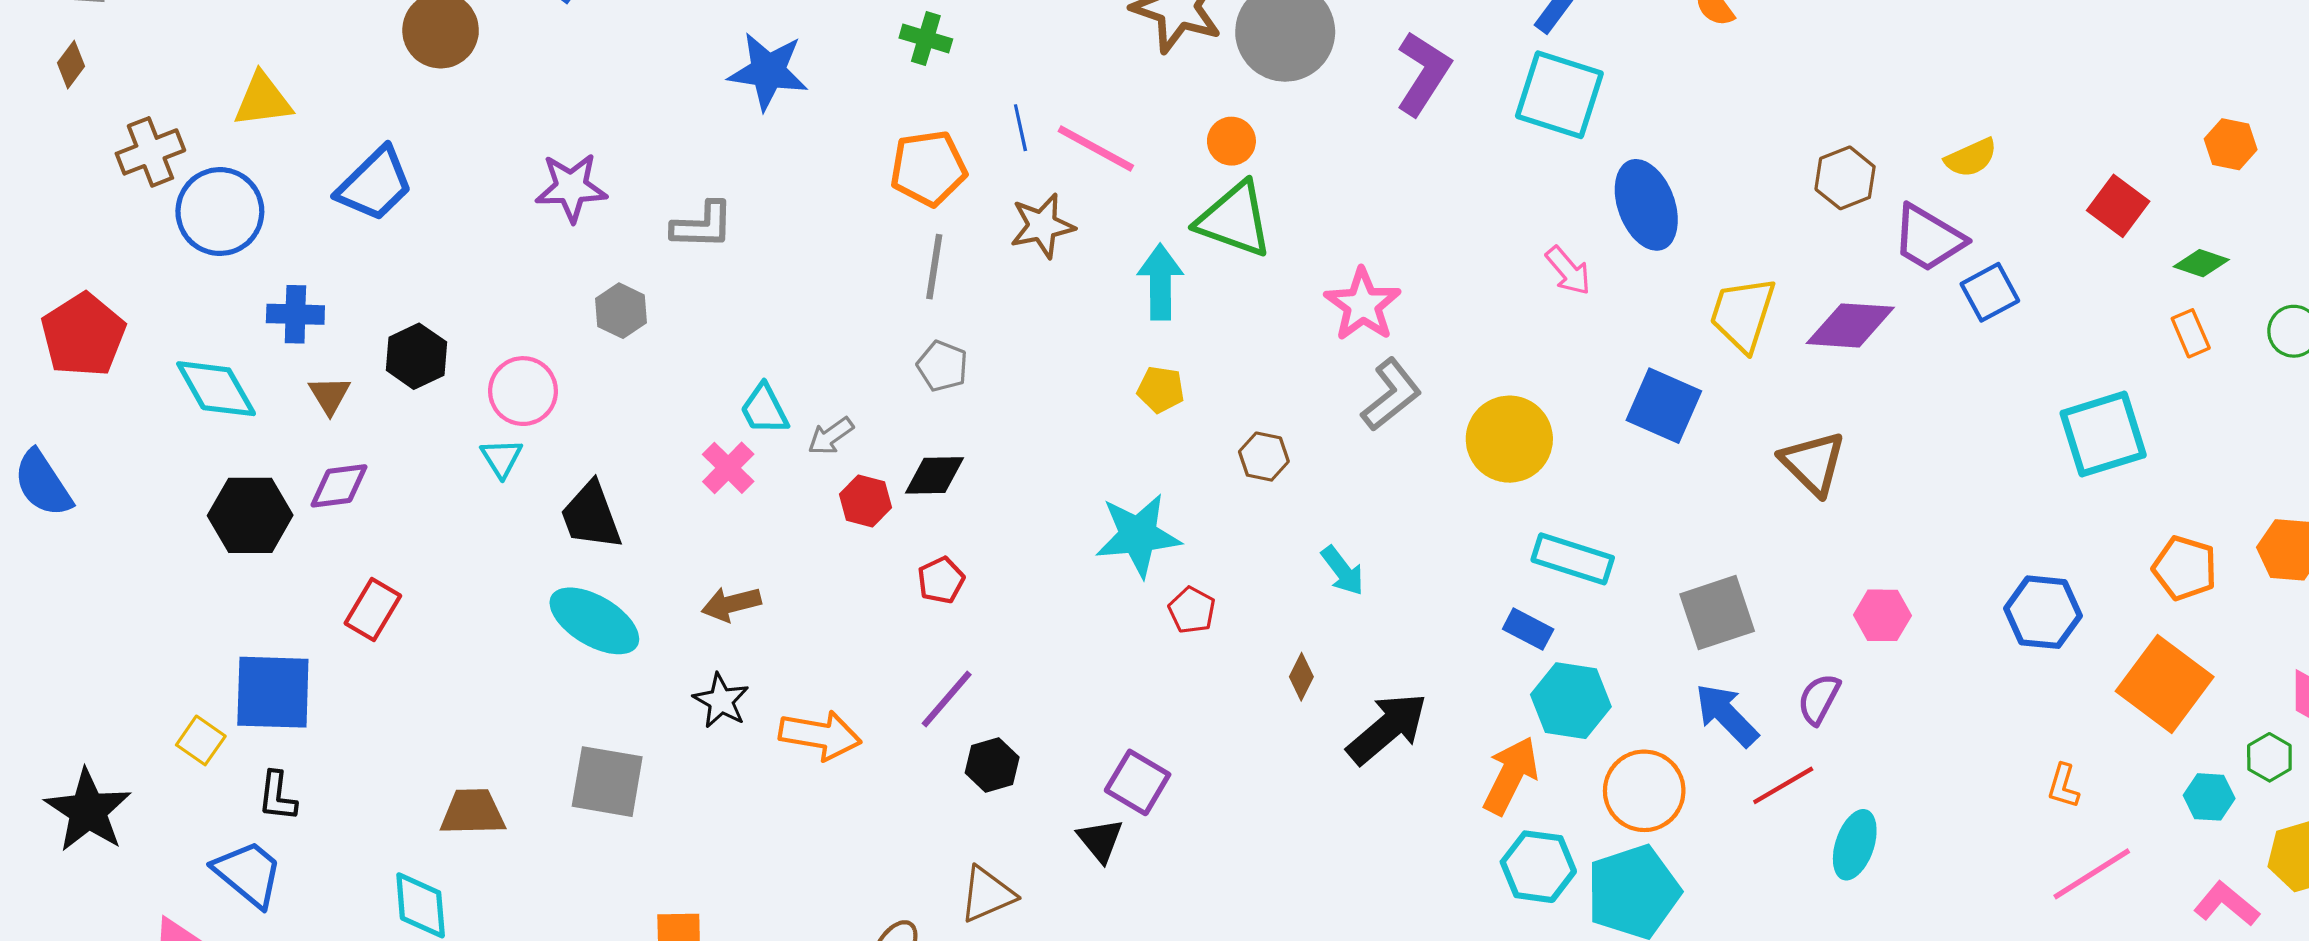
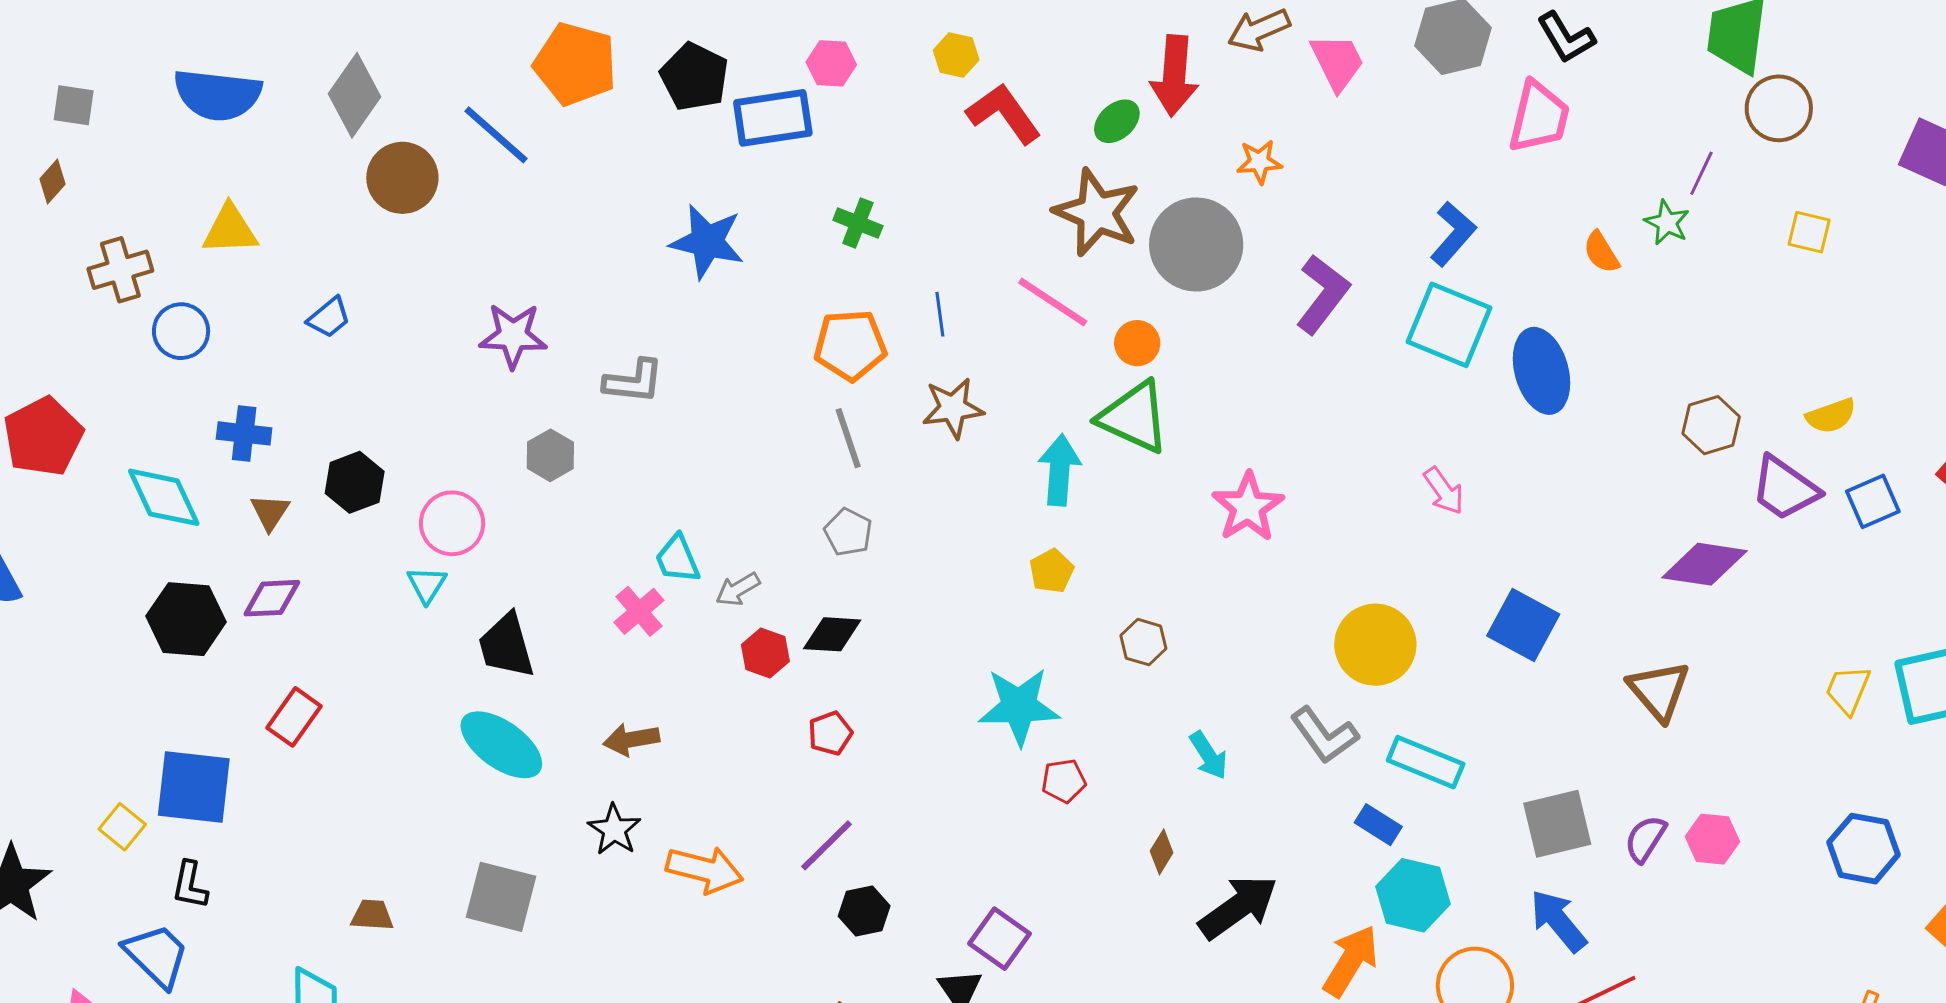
pink line: (1096, 148) -> (1053, 302), moved
blue trapezoid: (375, 184) -> (329, 318), size x0.6
blue ellipse: (1646, 205) -> (1542, 371), moved
blue circle: (220, 212) -> (181, 331), size x0.7
gray line: (934, 267) -> (848, 438), turned -32
blue square: (1990, 292) -> (1873, 501), moved
yellow trapezoid: (1743, 314) -> (1848, 690), moved, size x0.7
yellow pentagon: (1161, 389) -> (1052, 571), turned 30
gray L-shape: (1391, 395) -> (1324, 735), moved, turned 88
red pentagon: (1192, 610) -> (1064, 781), turned 30
purple semicircle: (1819, 699) -> (1645, 839), moved
brown trapezoid: (473, 812) -> (372, 915), size x0.7

